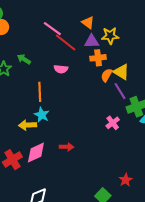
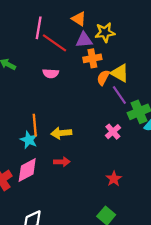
pink line: (52, 29) -> (39, 28), turned 66
orange line: (40, 92) -> (35, 125), moved
cyan star: (42, 115) -> (29, 140), moved
yellow arrow: (28, 125) -> (61, 133), moved
red star: (126, 180) -> (114, 179), moved

